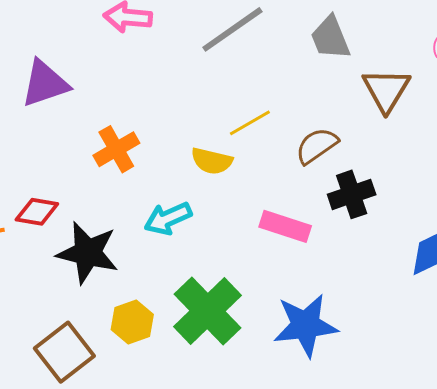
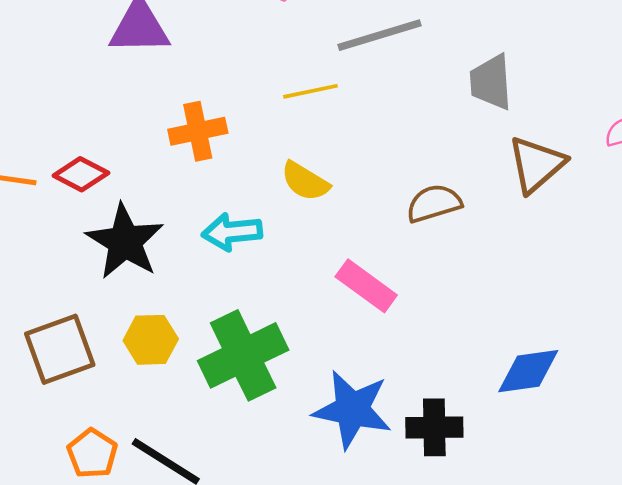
yellow line: (250, 123) -> (310, 91), moved
black cross: (352, 194) -> (434, 427), moved

